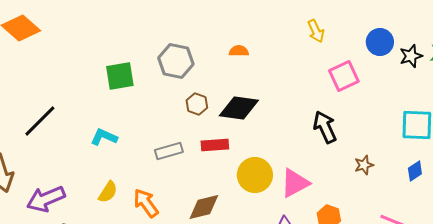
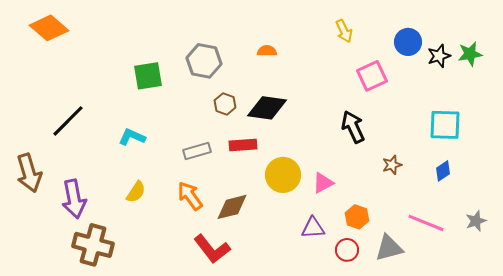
pink triangle: (295, 183) -> (323, 183), size x0.7
purple arrow: (46, 199) -> (74, 199), turned -78
orange arrow: (146, 203) -> (190, 196), moved

